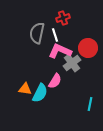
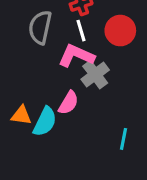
white line: (55, 35) -> (81, 31), moved
red circle: (88, 48) -> (120, 31), moved

